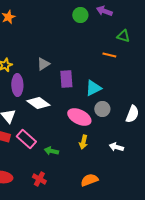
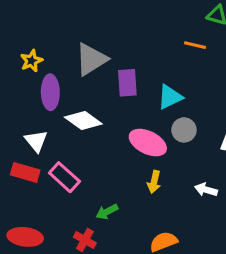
gray triangle: (43, 64) -> (91, 59), size x1.6
green arrow: (51, 151) -> (107, 212), moved, turned -40

